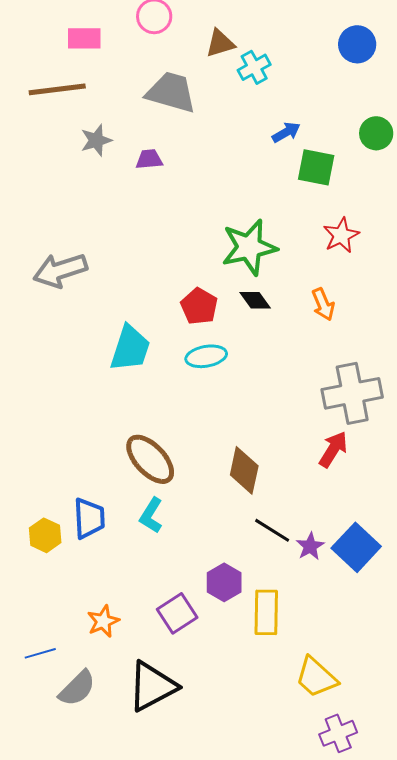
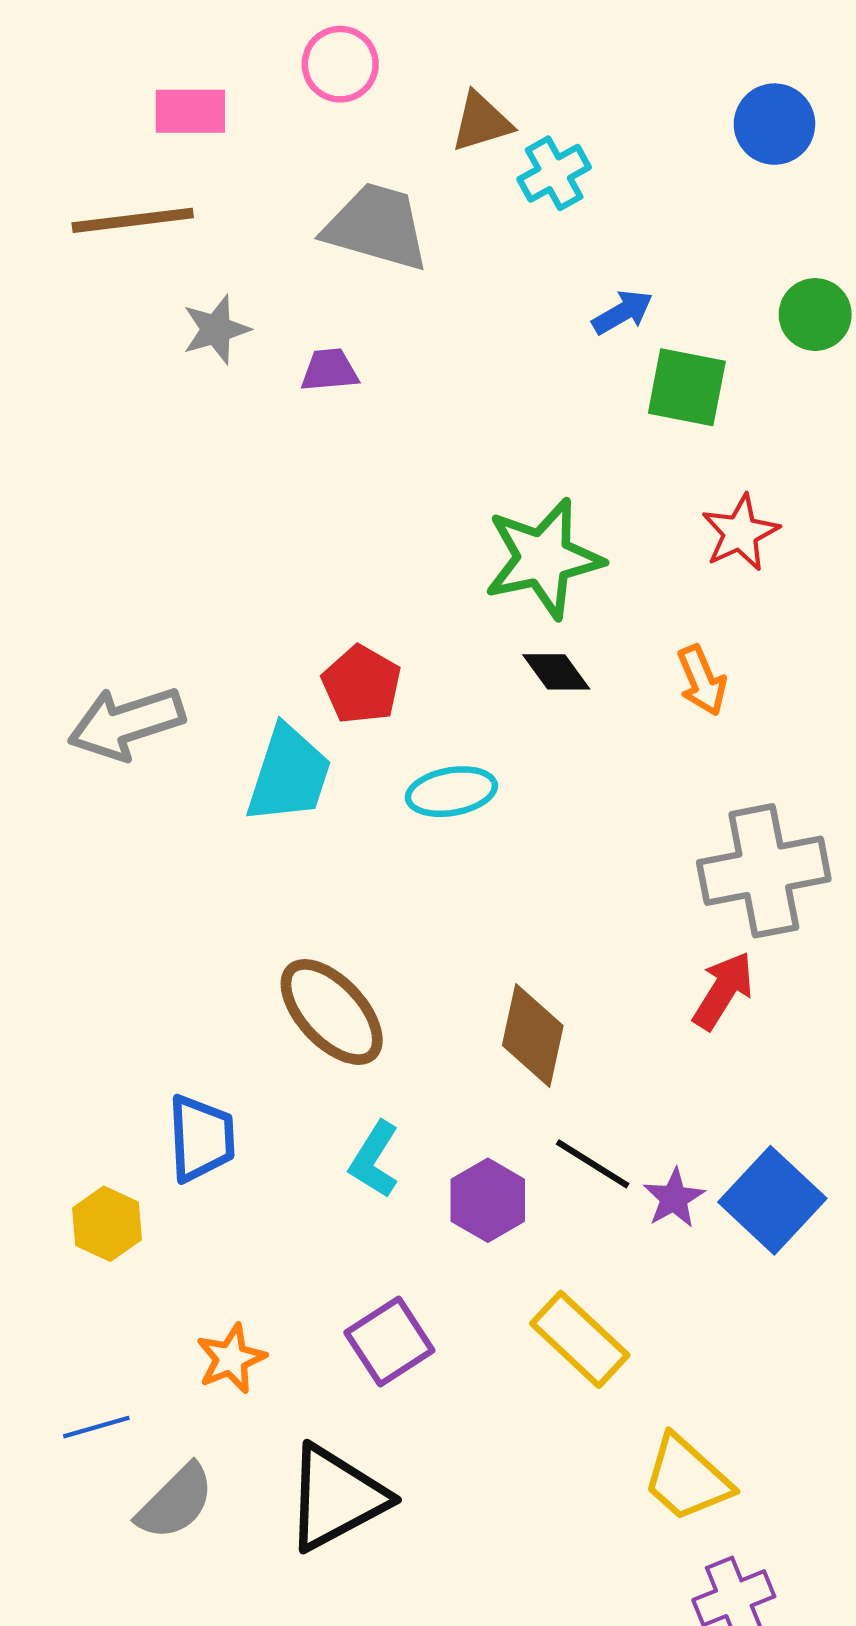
gray arrow: (60, 270) -> (126, 723), moved
red pentagon: (199, 306) -> (362, 685), moved
cyan L-shape: (151, 515) -> (374, 1160), moved
yellow hexagon: (45, 535) -> (107, 1224), moved
purple hexagon: (224, 582) -> (488, 1200), moved
yellow rectangle: (266, 612) -> (580, 1339), turned -48

